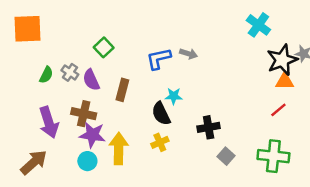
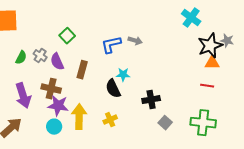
red line: (278, 110) -> (207, 86), turned 48
yellow cross: (160, 142) -> (110, 120), moved

